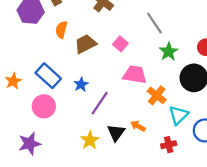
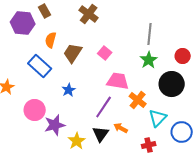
gray line: (154, 23) -> (150, 34), moved, turned 40
brown trapezoid: (85, 44) -> (73, 53), turned -30
blue rectangle: (48, 76) -> (40, 66), moved
purple line: (100, 103) -> (104, 107), moved
purple star: (30, 144) -> (55, 125), moved

